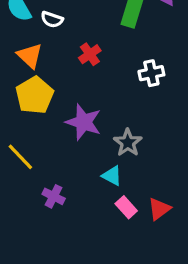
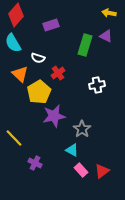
white semicircle: (52, 19) -> (38, 58), moved
yellow pentagon: (35, 95) -> (39, 92), moved
purple star: (84, 122) -> (54, 116), turned -30

